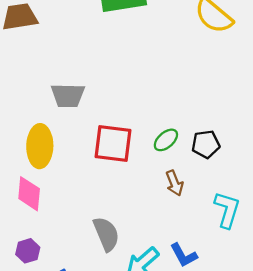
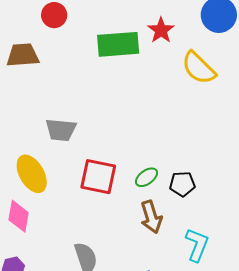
yellow ellipse: (40, 146) -> (32, 174), turned -36
brown arrow: (174, 183) -> (151, 217), size x1.4

